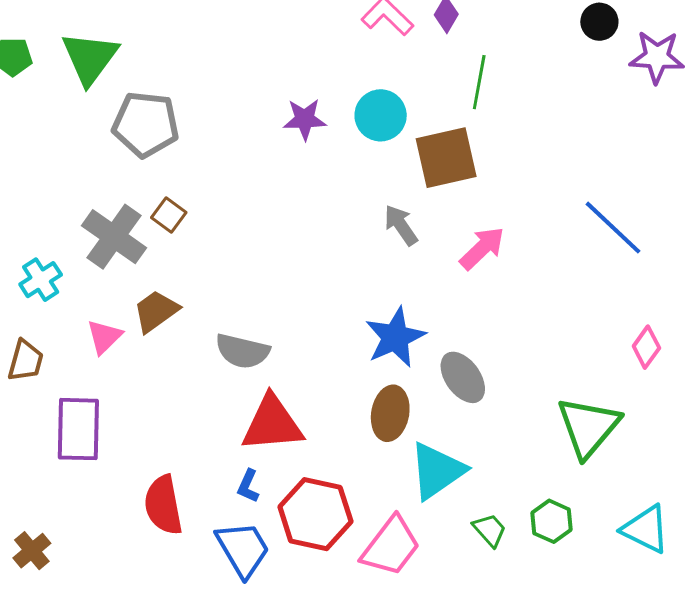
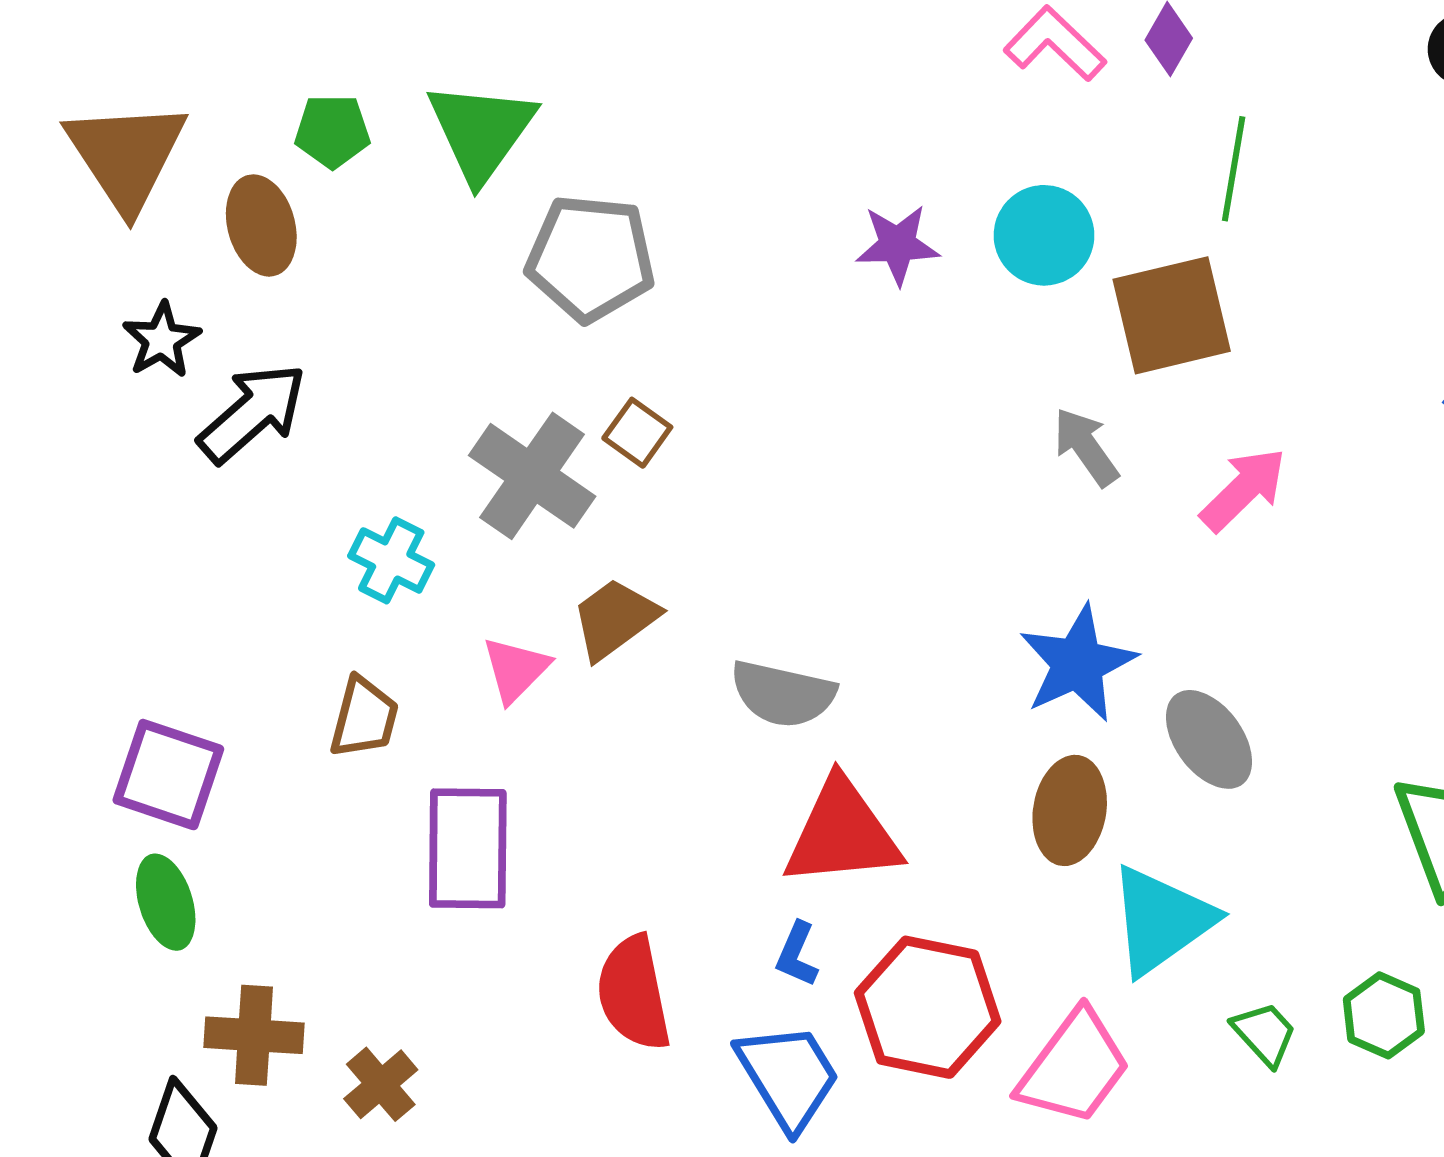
cyan cross: (41, 280) -> (391, 560), turned -30

